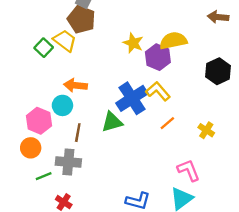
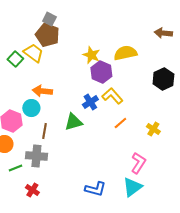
purple hexagon: (158, 57) -> (101, 72), moved
blue cross: (132, 98) -> (90, 102), size x0.6
pink L-shape: (189, 170) -> (138, 163), turned 55

